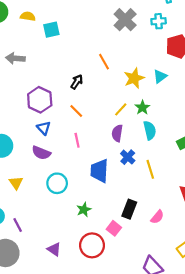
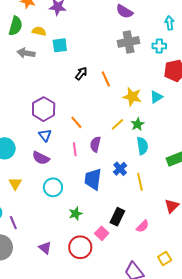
gray cross: (125, 20) -> (129, 42), turned 30
gray arrow: (15, 58) -> (26, 53), moved
yellow star: (134, 78) -> (132, 97), turned 30
black arrow: (77, 82) -> (81, 74), moved
purple semicircle: (117, 133) -> (95, 144), moved

